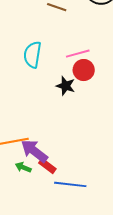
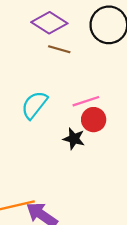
cyan semicircle: (33, 55) -> (34, 105), turned 32

